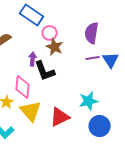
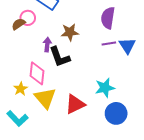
pink circle: (50, 33) -> (28, 18), moved
brown star: (55, 47) -> (70, 32), turned -30

